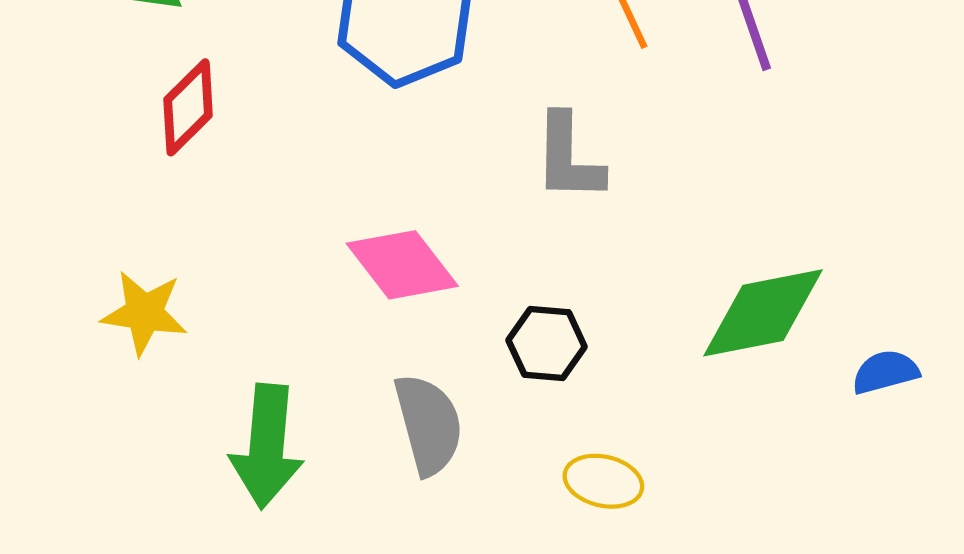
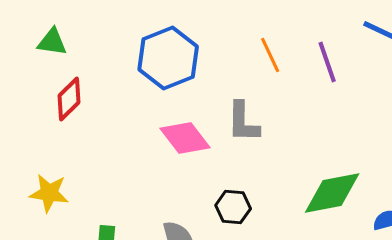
pink diamond: (402, 265) -> (185, 138), moved

